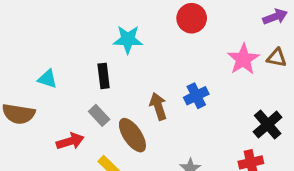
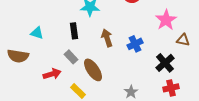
brown triangle: (277, 58) -> (183, 40), moved
brown arrow: (158, 106) -> (107, 38), moved
black cross: (268, 125) -> (165, 63), moved

